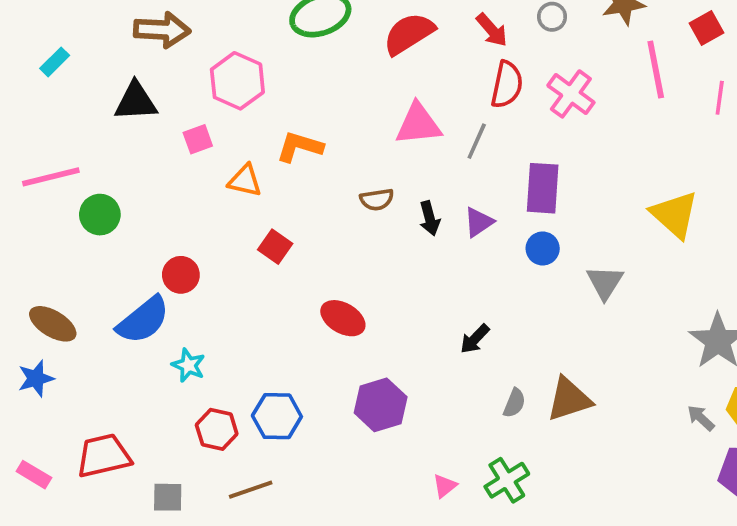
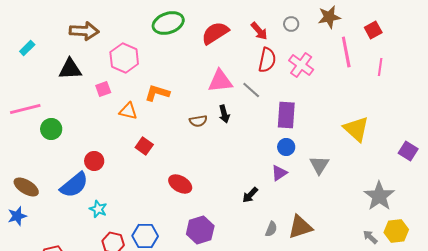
gray line: (477, 141) -> (251, 90), turned -72
black arrow: (430, 218) -> (224, 114), moved
purple triangle: (479, 222) -> (279, 173), moved

